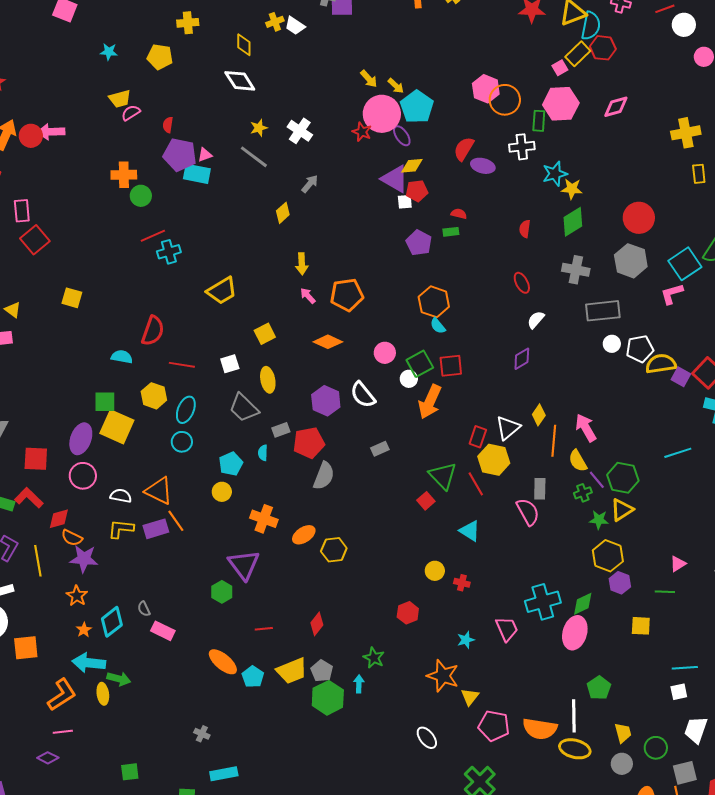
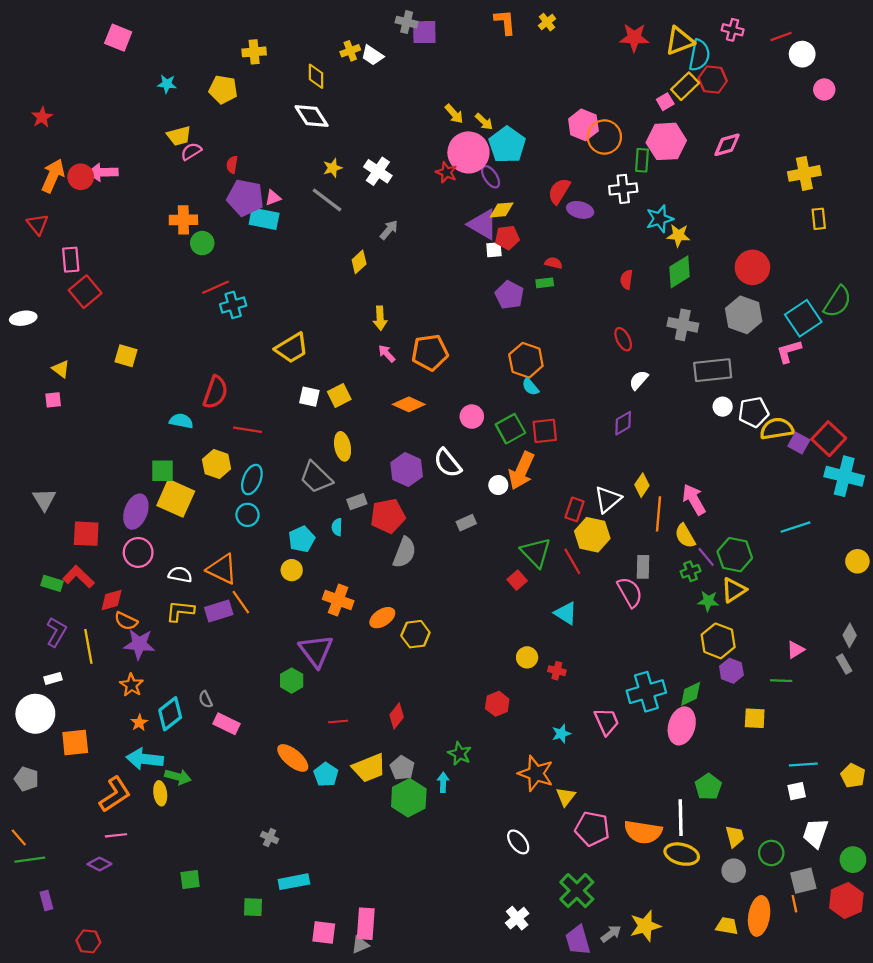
white square: (230, 364) -> (309, 397), moved, turned 30
white circle: (409, 379) -> (498, 485), moved

